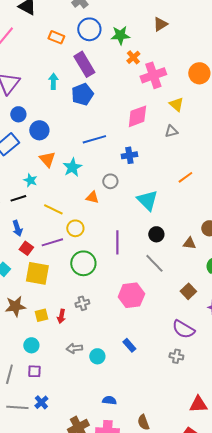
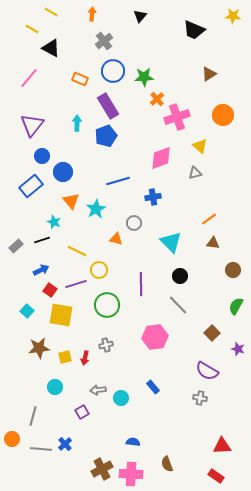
brown triangle: (160, 24) -> (209, 74), moved
blue arrow: (17, 228) -> (41, 270), turned -98
brown triangle: (189, 243) -> (213, 243), moved
purple square: (34, 371) -> (82, 412), moved, turned -32

